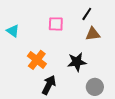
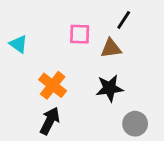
brown triangle: (93, 34) -> (111, 48), moved
black arrow: (49, 85) -> (50, 121), moved

